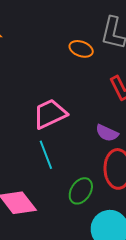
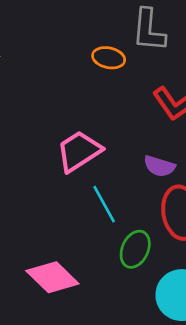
cyan line: (46, 155) -> (104, 204), moved

